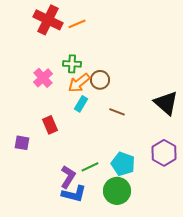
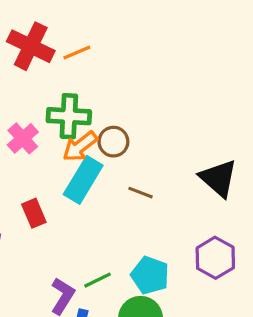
green cross: (72, 64) -> (69, 116), size x1.5
cyan rectangle: (81, 104) -> (83, 180), size x1.8

